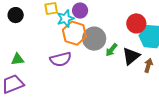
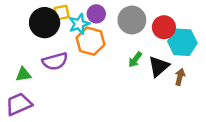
black circle: (16, 15) -> (45, 23), moved, size x1.6
gray circle: (94, 39) -> (132, 20), moved
purple semicircle: (61, 59) -> (55, 61), moved

